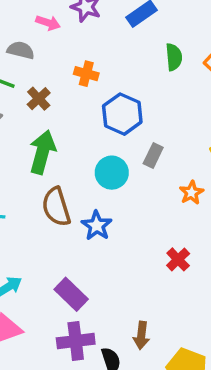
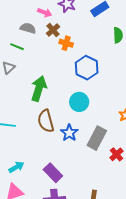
brown cross: (39, 99) -> (53, 30), moved
gray rectangle: (153, 155) -> (97, 138), moved, size x1.6

